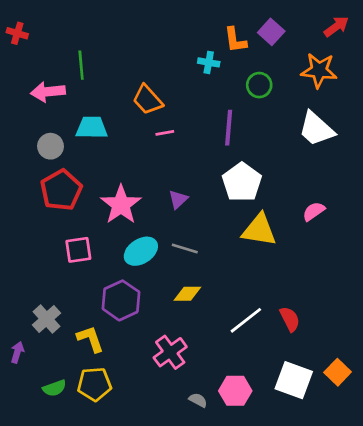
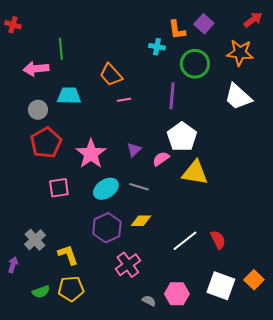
green circle: (259, 85) -> (195, 64), size x1.5
pink semicircle: (314, 211) -> (161, 159), moved
purple hexagon: (121, 300) -> (107, 228), moved

